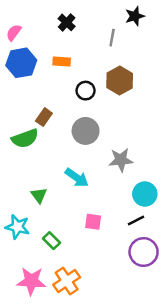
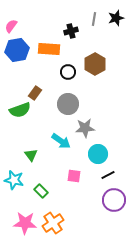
black star: (135, 16) -> (116, 18), moved
black cross: (67, 22) -> (71, 31), moved, turned 32
gray line: (112, 38) -> (94, 19), moved
orange rectangle: (62, 62) -> (49, 49), size x1.5
gray star: (121, 160) -> (85, 128), moved
cyan circle: (145, 194) -> (98, 154), moved

